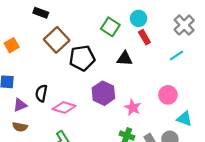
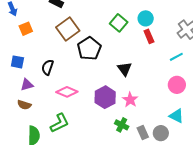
black pentagon: (82, 58) -> (89, 49), turned -30
black triangle: (125, 59) -> (125, 69), moved, turned 42
black semicircle: (41, 93) -> (48, 67), moved
purple hexagon: (103, 93) -> (105, 97), moved
pink circle: (168, 95) -> (177, 85), moved

